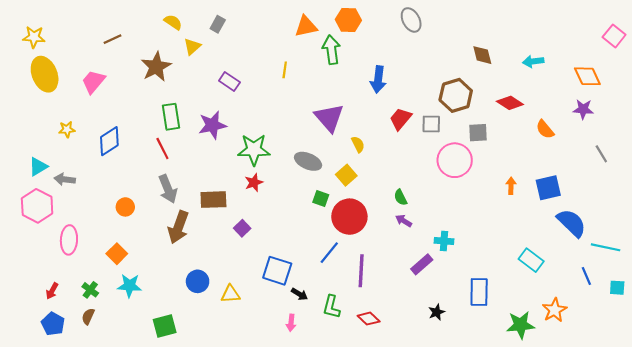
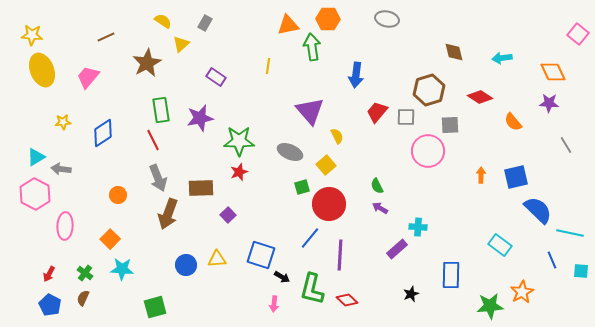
gray ellipse: (411, 20) -> (387, 19), turned -50
green square: (321, 198) -> (302, 187), turned -35
yellow triangle: (230, 294) -> (217, 259), moved
green L-shape: (331, 307) -> (312, 289), size x1.4

